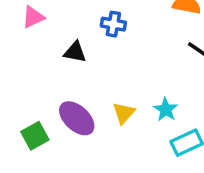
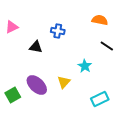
cyan star: (166, 110) -> (85, 66), moved

